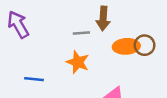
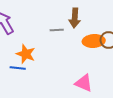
orange star: (78, 62) -> (26, 54), moved

